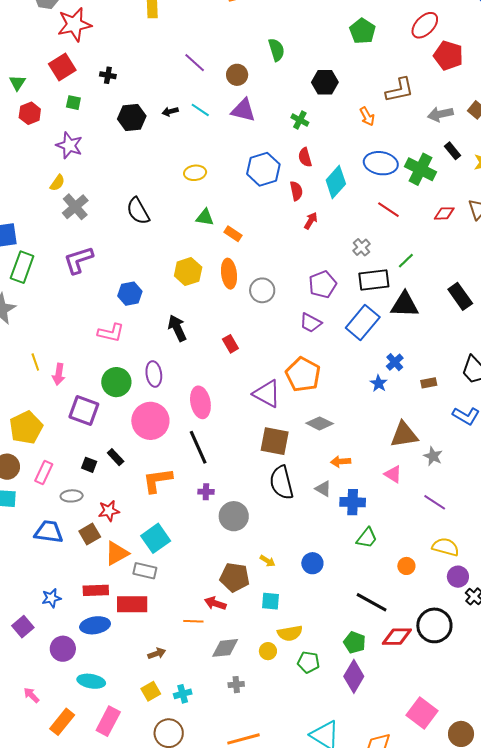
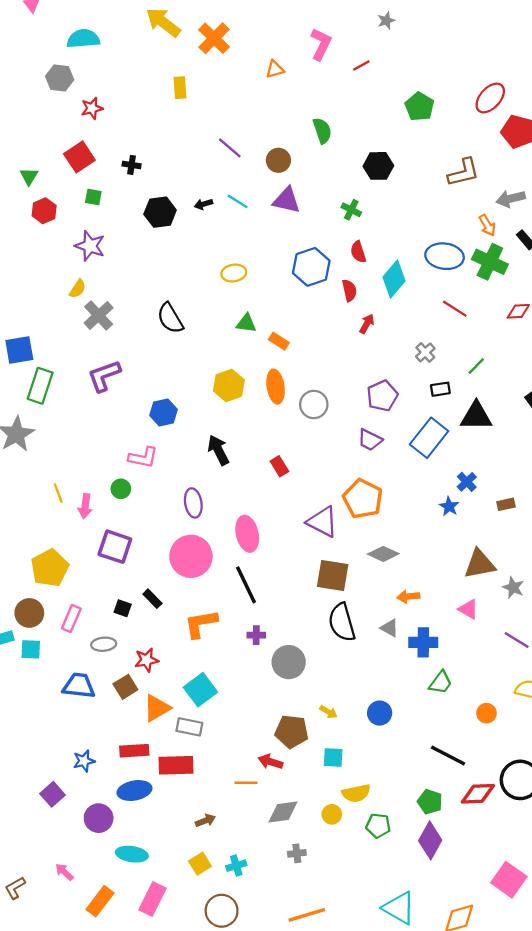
red star: (74, 24) -> (92, 108), size x0.6
orange arrow: (367, 116) -> (487, 225), moved
black rectangle: (374, 280) -> (440, 389), size x0.6
green circle: (116, 382) -> (121, 489), moved, size x0.6

